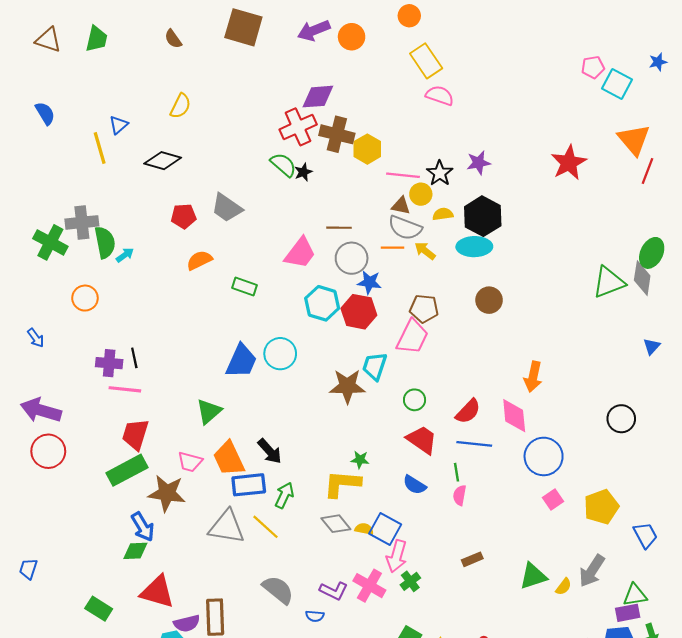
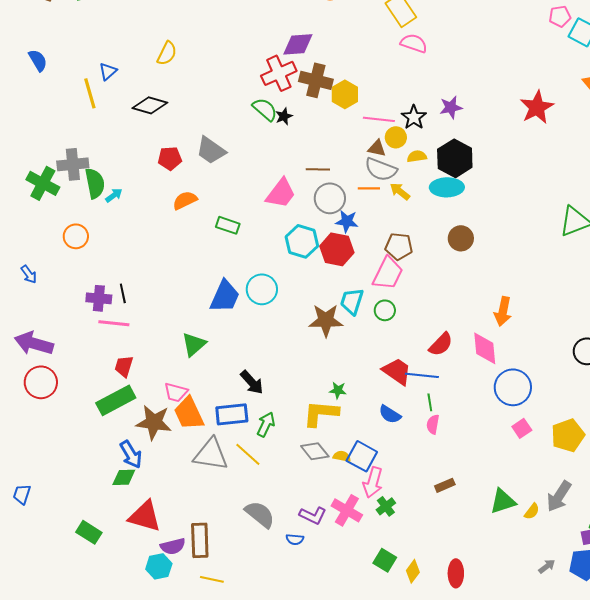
green circle: (415, 400) -> (385, 310), moved
red trapezoid: (135, 434) -> (124, 366), size x0.7
blue line: (474, 444) -> (422, 375), moved
orange trapezoid: (229, 459) -> (189, 413), moved

